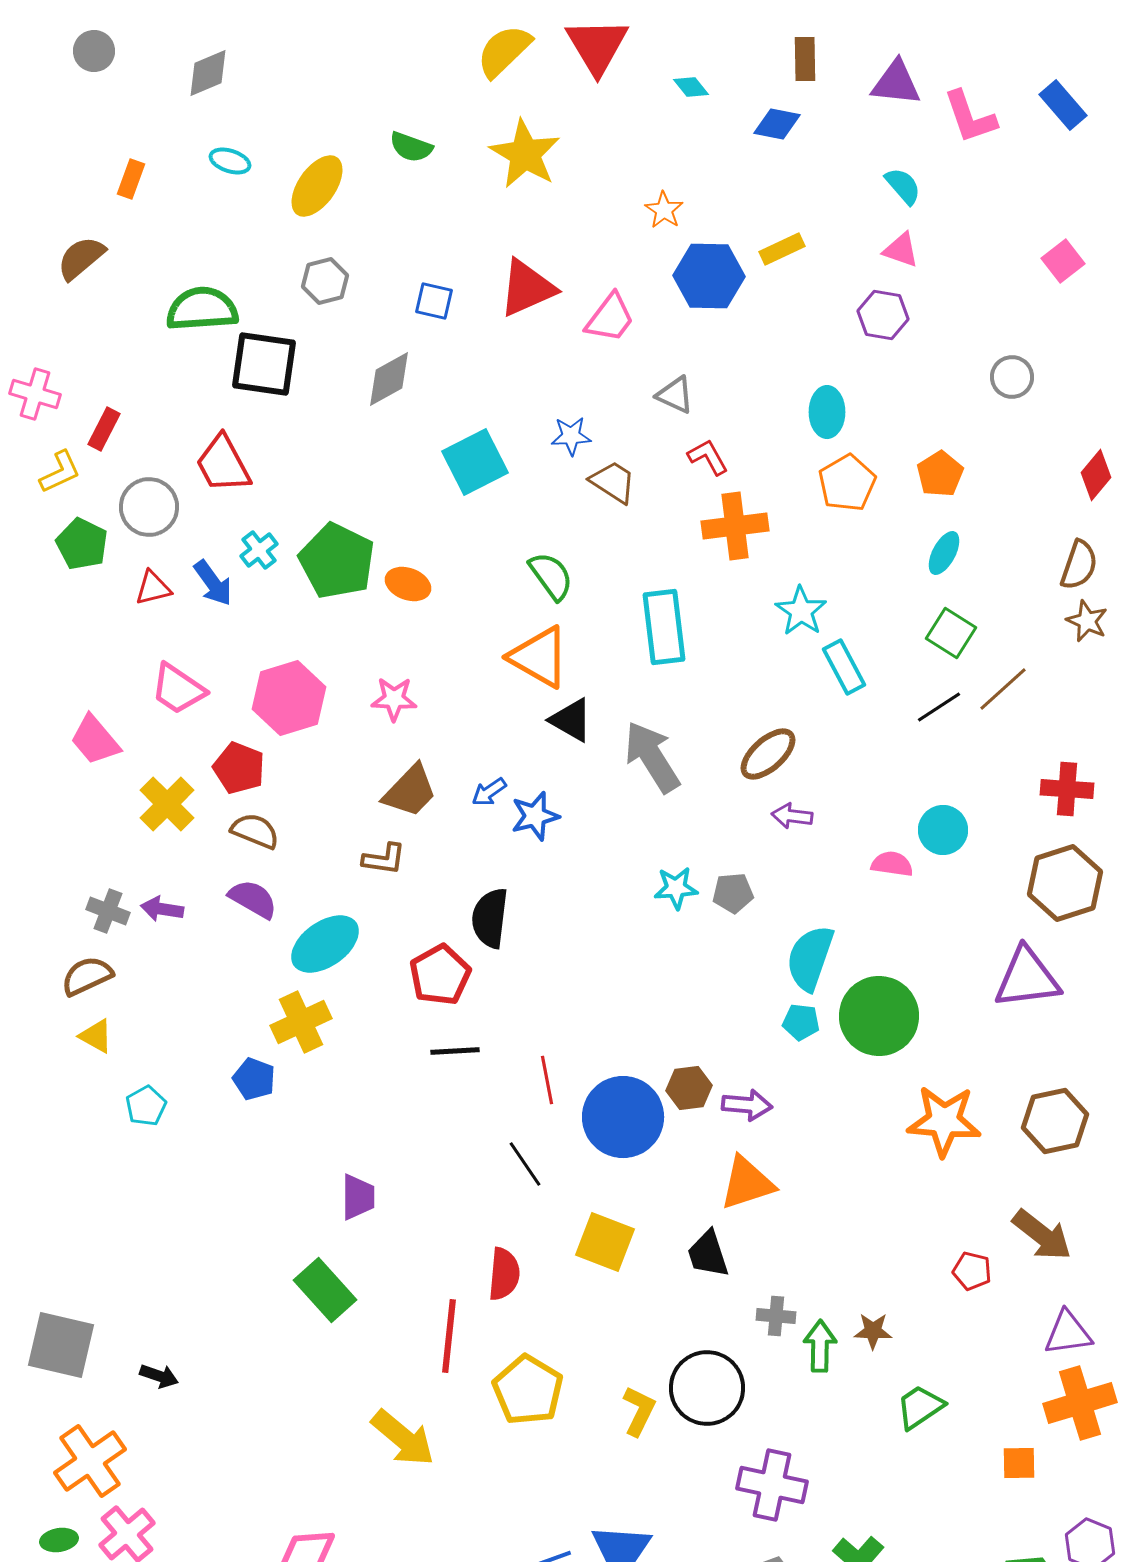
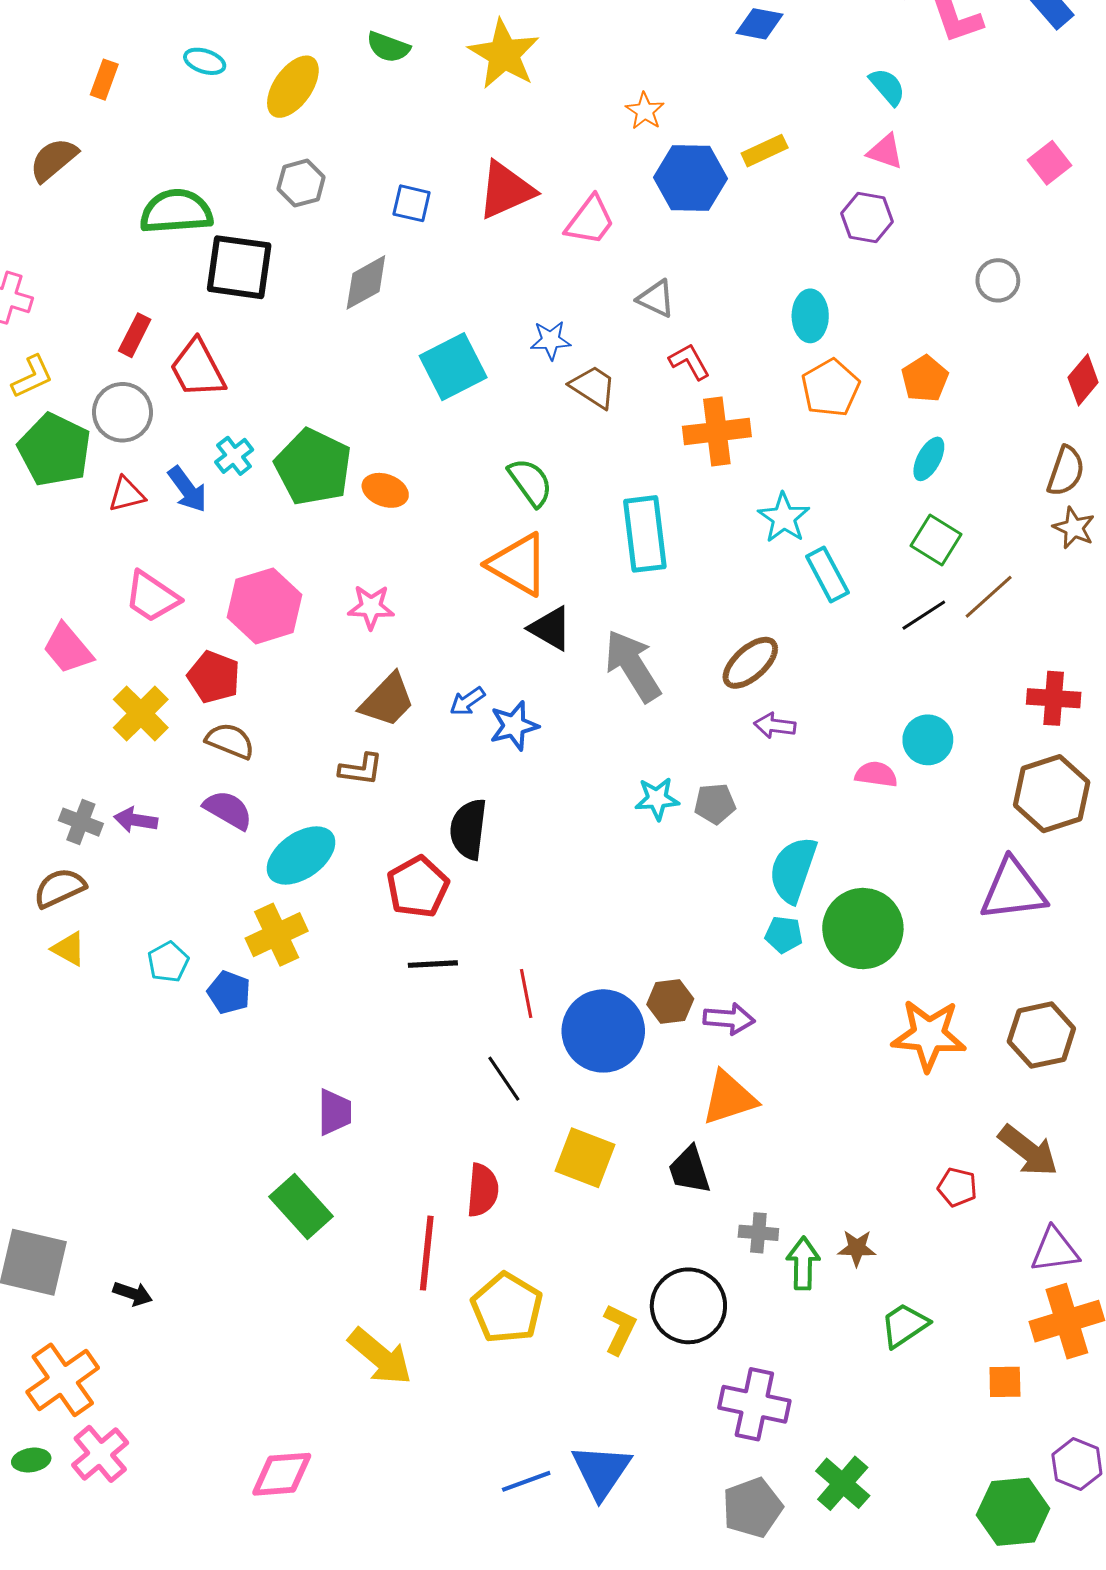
red rectangle: (104, 429) -> (135, 335), moved
green pentagon: (82, 544) -> (55, 450), size x1.4
cyan pentagon: (146, 1106) -> (168, 962), moved

